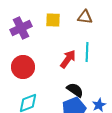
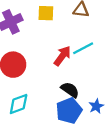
cyan line: (87, 52) -> (83, 48), turned 60

